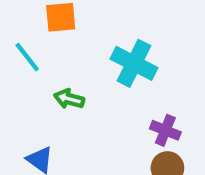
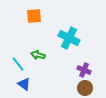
cyan line: (27, 57) -> (18, 64), moved

